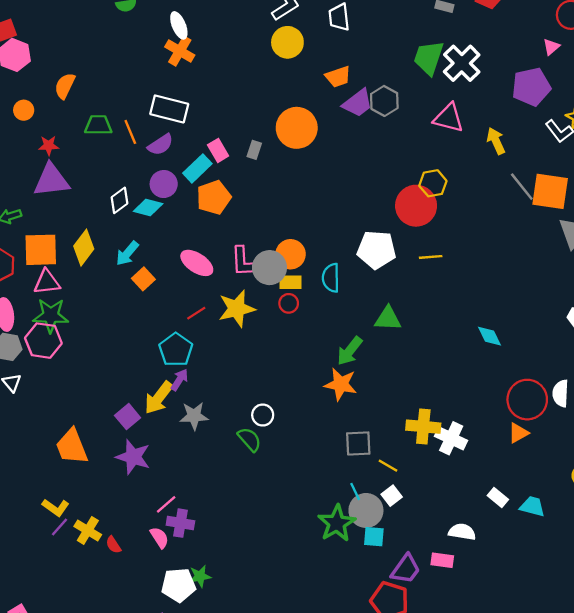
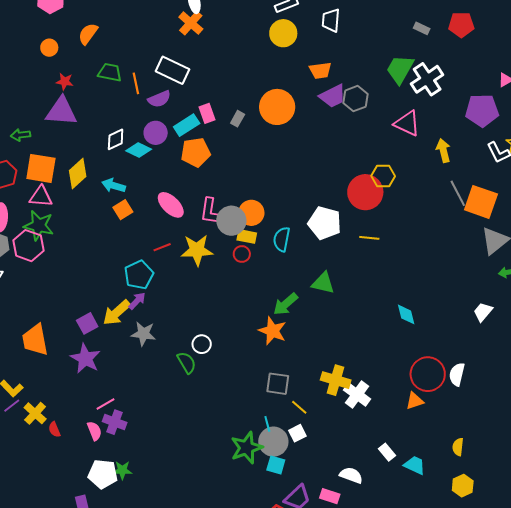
cyan arrow: (127, 253) -> (114, 186), turned 55

